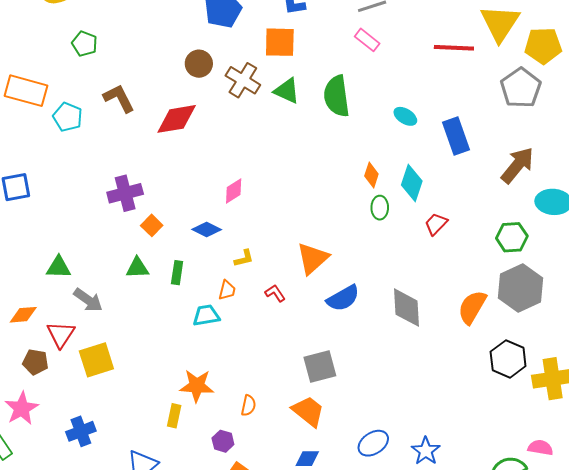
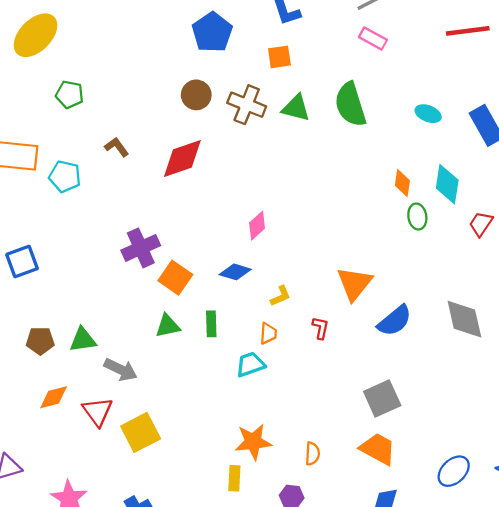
orange square: (280, 42) -> (279, 57), size x0.7
brown L-shape: (119, 98) -> (117, 147), size x0.7
orange square: (152, 225) -> (175, 278), size x1.4
red L-shape: (275, 293) -> (321, 328), turned 55
brown pentagon: (36, 362) -> (40, 341), moved

